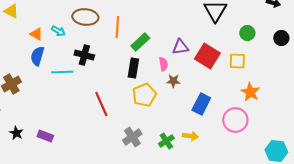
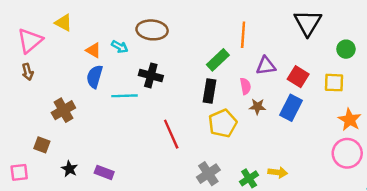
orange line: (117, 27) -> (243, 35), moved
red square: (207, 56) -> (298, 77), size x0.7
blue rectangle: (201, 104) -> (291, 108), moved
pink circle: (235, 120) -> (347, 153), moved

